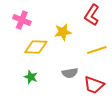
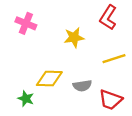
yellow diamond: (36, 47) -> (49, 79), moved
green star: (31, 77) -> (26, 99), moved

